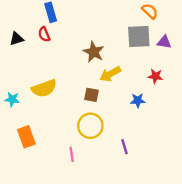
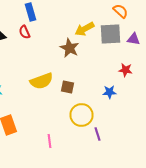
yellow arrow: (110, 74) -> (84, 29), moved
yellow semicircle: (44, 88) -> (42, 81), moved
yellow circle: (90, 126) -> (82, 115), moved

